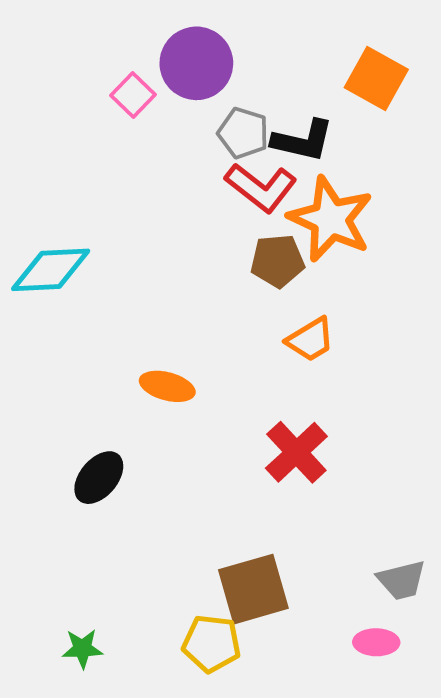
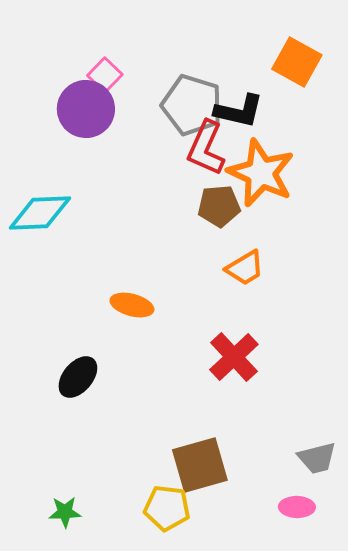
purple circle: (196, 63) -> (86, 109), moved
gray pentagon: (243, 133) -> (192, 105), size x1.5
red L-shape: (261, 187) -> (206, 148), turned 76

